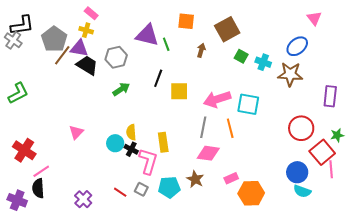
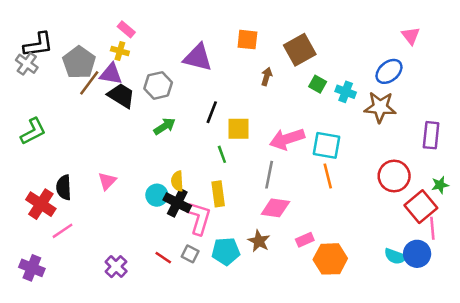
green line: (166, 44) -> (222, 154), moved
orange line: (230, 128) -> (328, 176), moved
black cross: (131, 149) -> (177, 203), size x1.5
blue circle: (297, 172) -> (417, 254), moved
black semicircle: (38, 188) -> (64, 187), moved

